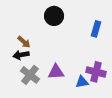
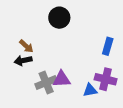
blue rectangle: (96, 29) -> (108, 46), moved
gray cross: (30, 75) -> (46, 83), moved, turned 30

